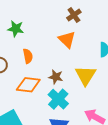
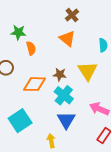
orange semicircle: (28, 56) -> (31, 48), moved

